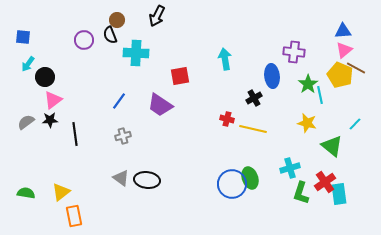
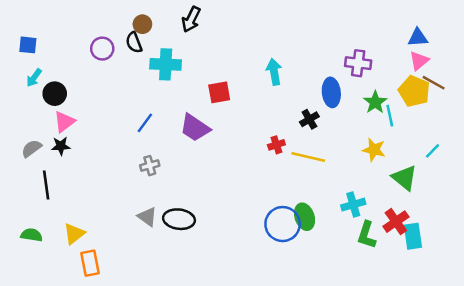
red cross: (227, 119) -> (276, 145), turned -32
black line: (75, 134) -> (46, 185), moved

